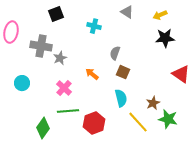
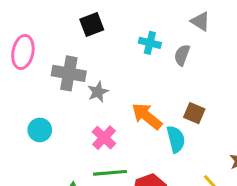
gray semicircle: (115, 53) -> (182, 55), moved
orange arrow: (92, 74) -> (147, 116), size x1.5
cyan semicircle: (121, 98) -> (176, 139), moved

